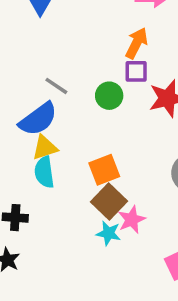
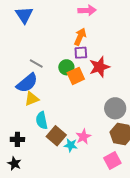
orange square: (104, 170) -> (76, 76), moved
cyan semicircle: (44, 172) -> (42, 120), moved
brown square: (109, 202) -> (56, 136), moved

